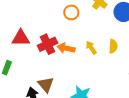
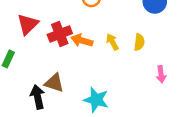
red triangle: (21, 38) -> (28, 24), turned -48
brown triangle: (46, 85) -> (54, 83), turned -36

